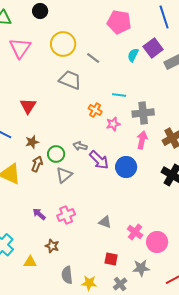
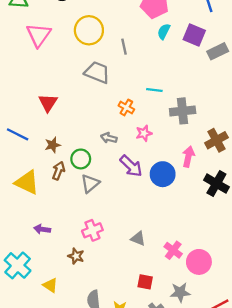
purple square: (153, 48) -> (194, 35), turned -30
cyan semicircle: (133, 55) -> (164, 31), moved
gray line: (93, 58) -> (124, 47), turned 40
pink star: (113, 124) -> (144, 133), moved
pink arrow: (142, 140) -> (188, 157), moved
gray arrow: (80, 146) -> (109, 138), moved
purple arrow: (39, 214) -> (42, 229), moved, turned -32
brown star: (52, 246) -> (76, 256), moved
yellow triangle: (30, 262) -> (50, 285), turned 32

